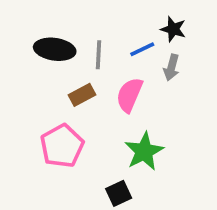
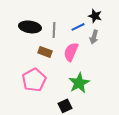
brown rectangle: (82, 95) -> (45, 52), turned 48

